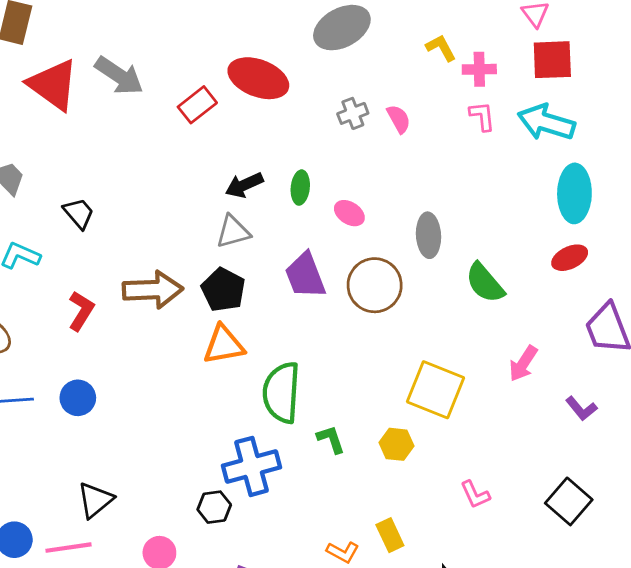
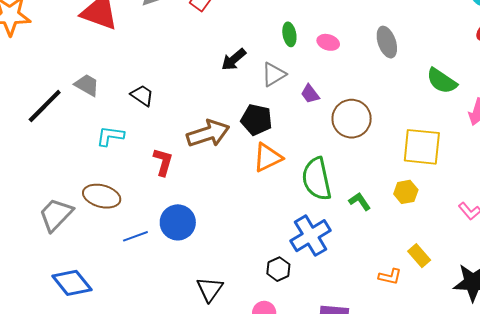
black arrow: (244, 185) -> (234, 60), moved
gray triangle: (233, 232) -> (274, 74), moved
purple trapezoid: (305, 276) -> (310, 94), size x0.6
green semicircle: (485, 283) -> (442, 81), moved
brown circle: (375, 285) -> (352, 119), moved
blue circle: (78, 398) -> (178, 222), size x1.4
black hexagon: (214, 507) -> (278, 269), moved

